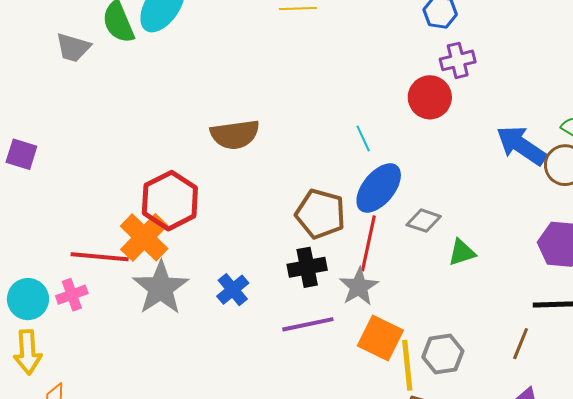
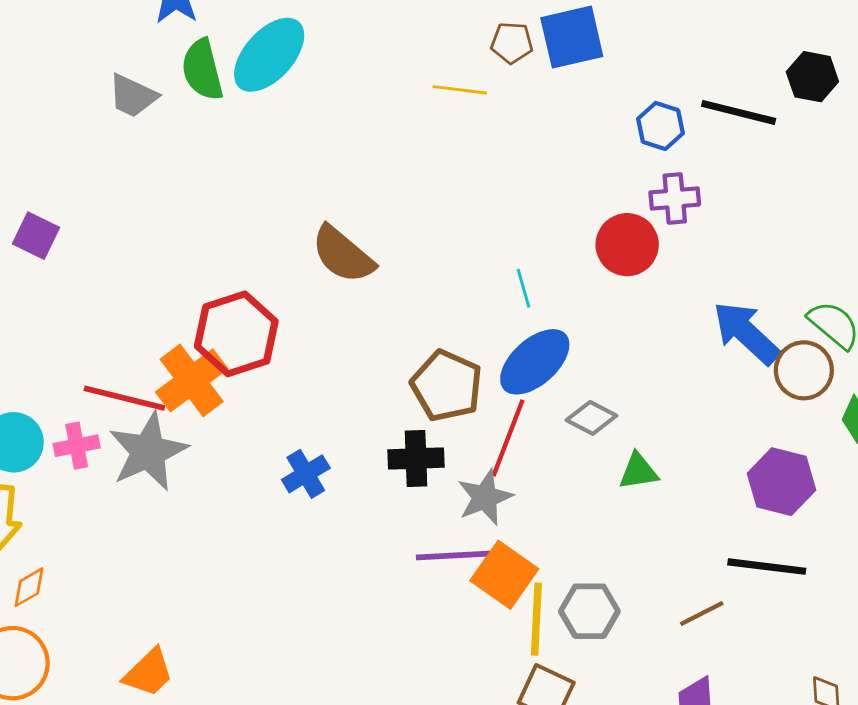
brown semicircle: (235, 134) -> (343, 255), turned 39
gray star: (161, 288) -> (148, 452), moved
purple line: (308, 324) -> (453, 555), moved
brown line: (521, 344) -> (702, 613), turned 32

